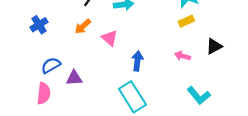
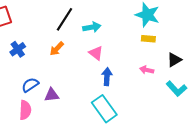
yellow rectangle: (186, 21) -> (148, 39), turned 32
pink triangle: (110, 38) -> (96, 53), moved
cyan L-shape: (199, 95) -> (176, 89), moved

